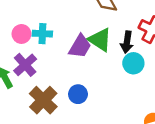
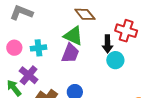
pink circle: (21, 34) -> (14, 48), moved
green triangle: (100, 40) -> (73, 36), moved

